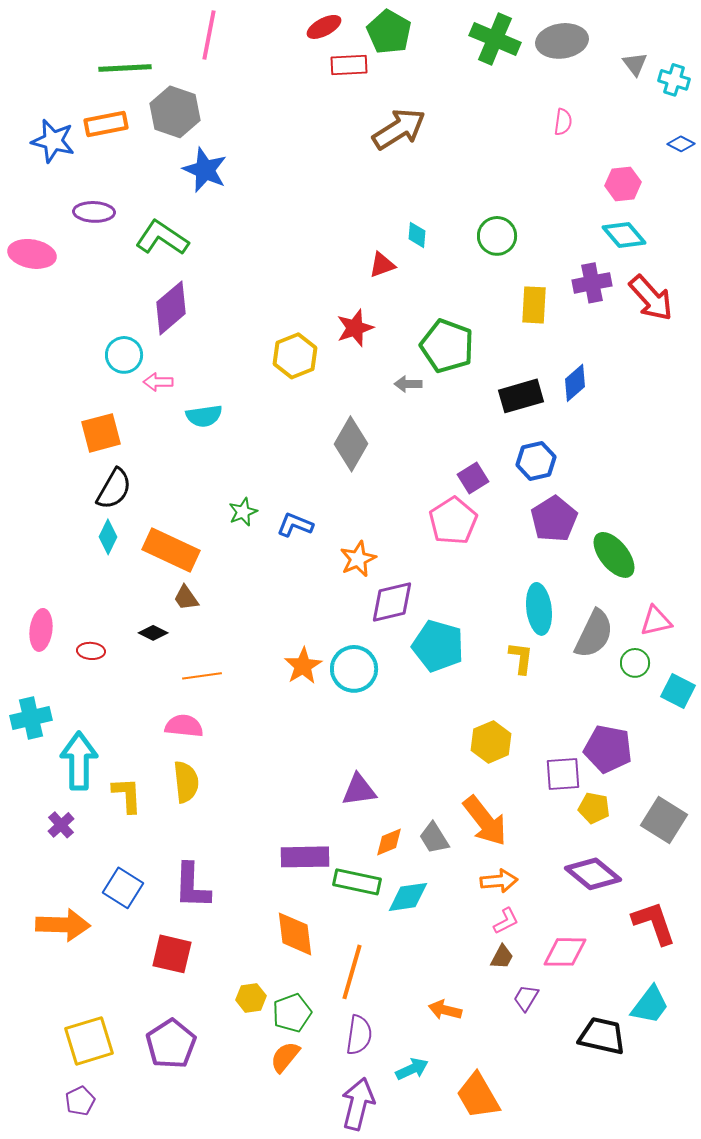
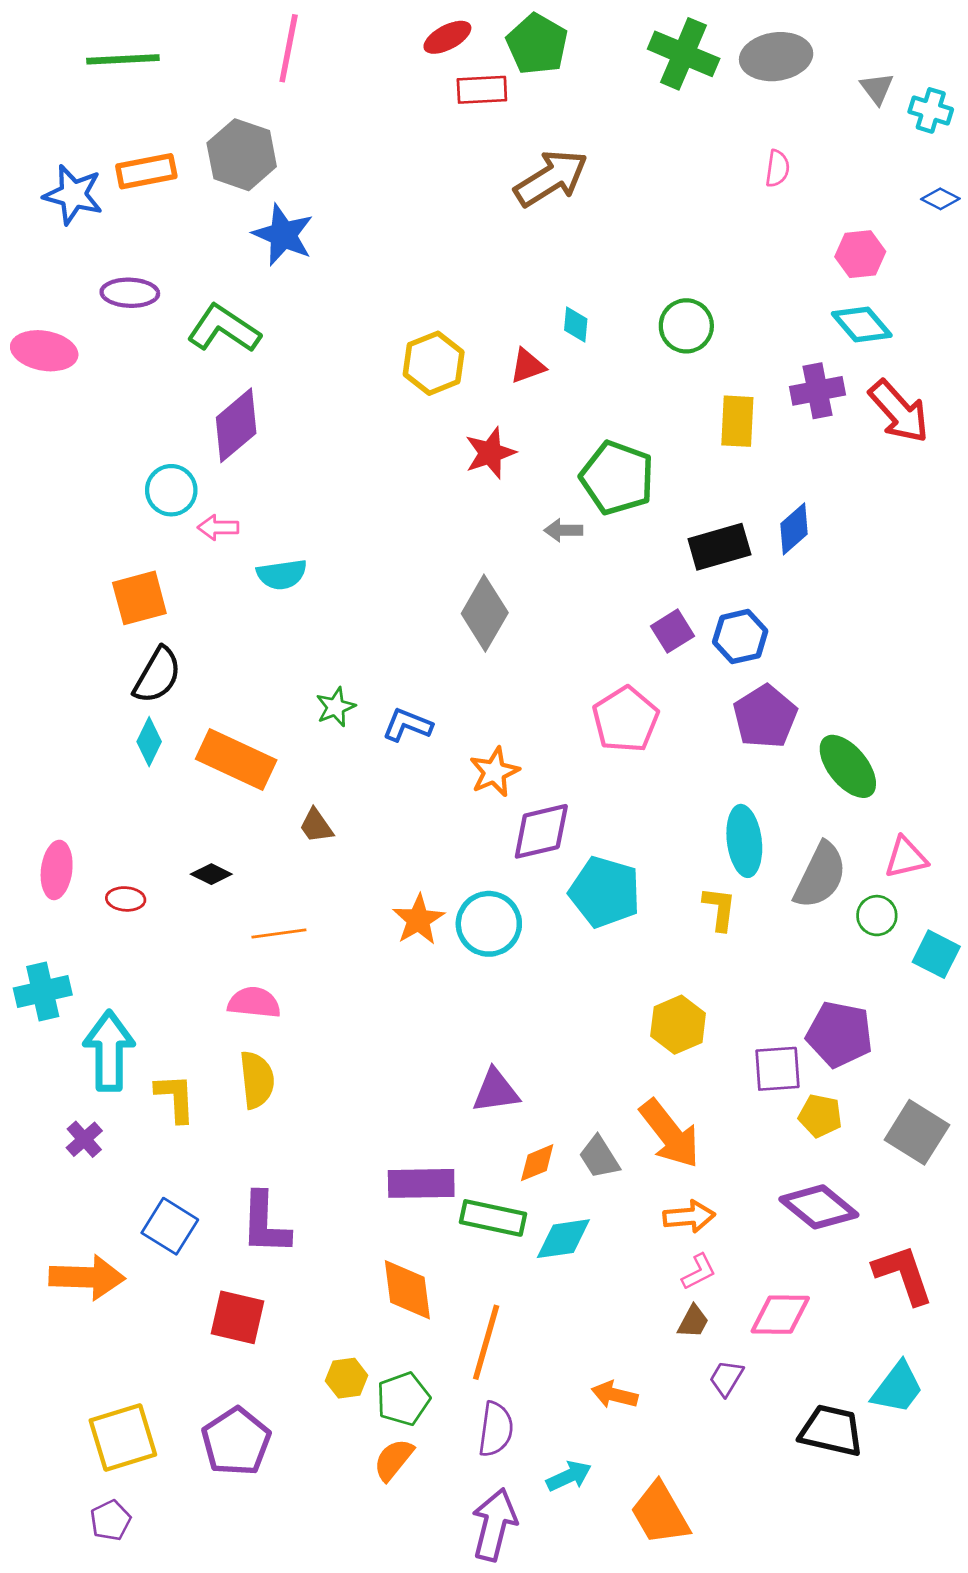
green line: (125, 68) -> (123, 59), moved
yellow hexagon: (295, 356) -> (434, 363), moved
purple square: (473, 478) -> (672, 631), moved
brown trapezoid: (186, 598) -> (316, 826), moved

